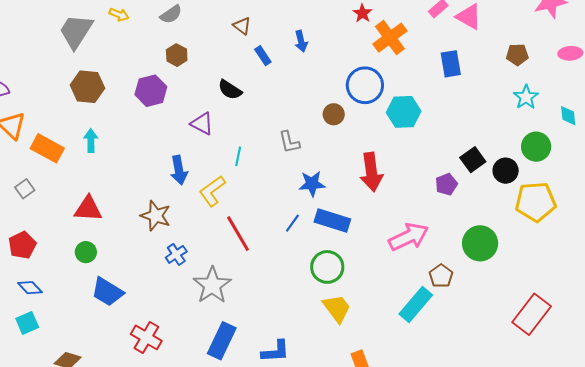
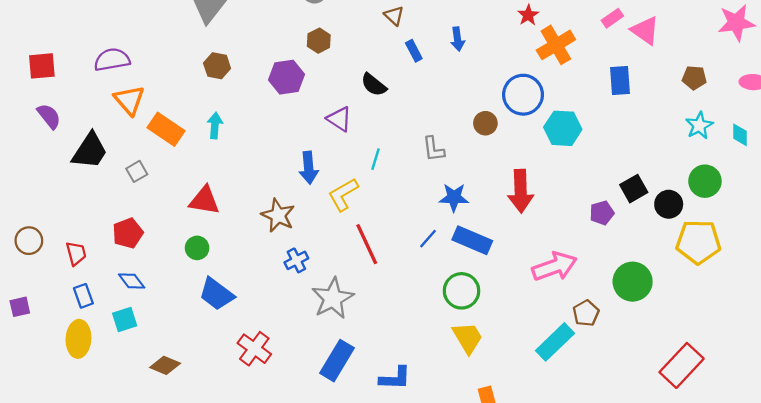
brown hexagon: (87, 87) -> (217, 66), size x0.7
cyan diamond: (568, 116) -> (740, 135), moved

